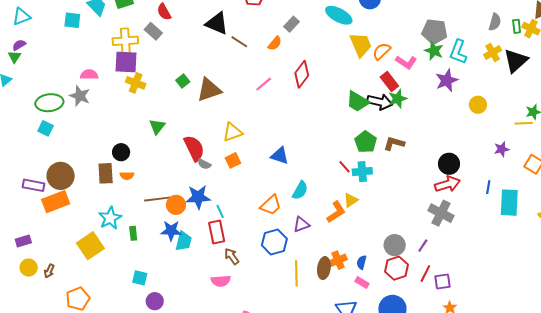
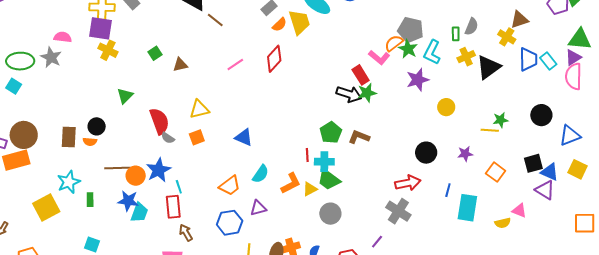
green rectangle: (517, 26) -> (456, 34), moved
orange semicircle: (275, 43) -> (279, 25), moved
yellow trapezoid: (361, 45) -> (299, 22), moved
orange semicircle: (382, 51) -> (394, 43), moved
brown triangle: (209, 90) -> (180, 65), size x0.6
green trapezoid: (358, 102) -> (329, 180), moved
black circle: (121, 152) -> (97, 126), moved
black circle: (449, 164) -> (426, 153), moved
red line: (345, 167) -> (307, 155), turned 32
blue star: (198, 197) -> (158, 170), turned -30
orange L-shape: (336, 212) -> (291, 183), moved
gray circle: (395, 245) -> (330, 214), moved

